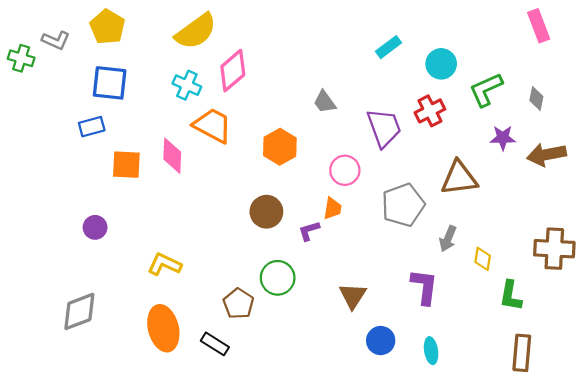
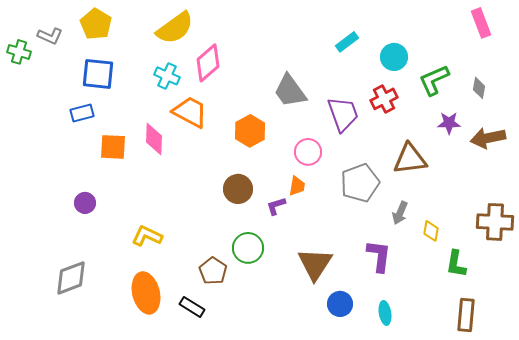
gray trapezoid: (325, 102) -> (290, 91), size x1.6
brown triangle: (353, 296) -> (315, 264), size x1.4

